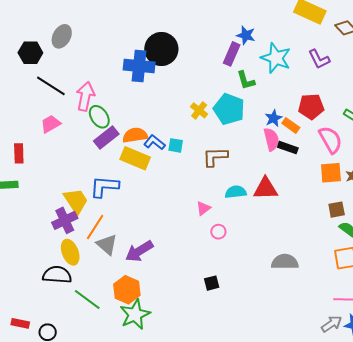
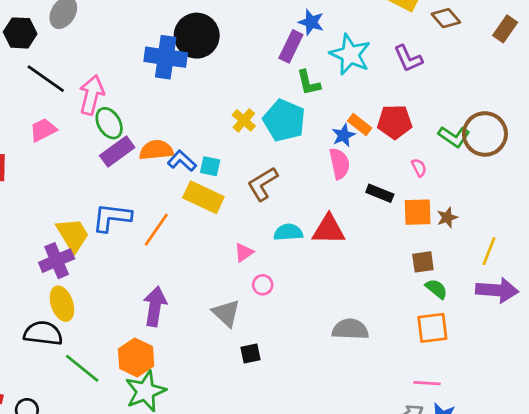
orange rectangle: (291, 125) -> (360, 125), moved
pink semicircle: (330, 140) -> (419, 168), size x0.5
black rectangle: (288, 148) -> (380, 193), moved
brown L-shape: (215, 157) -> (263, 184), turned -32
yellow rectangle: (135, 158) -> (203, 197), moved
orange line: (95, 227) -> (156, 230), moved
gray triangle: (107, 245) -> (226, 313), moved
purple arrow: (139, 251) -> (155, 306), turned 128

